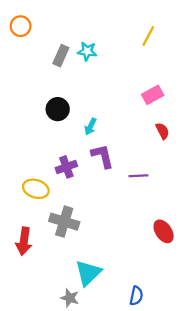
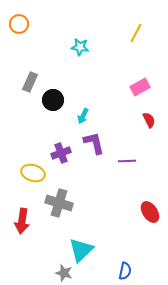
gray rectangle: (61, 56) -> (30, 82), moved

